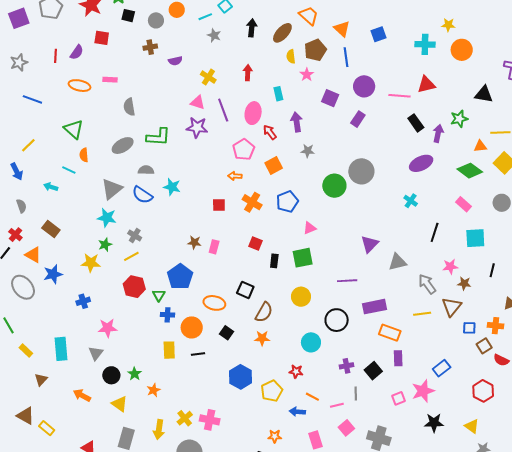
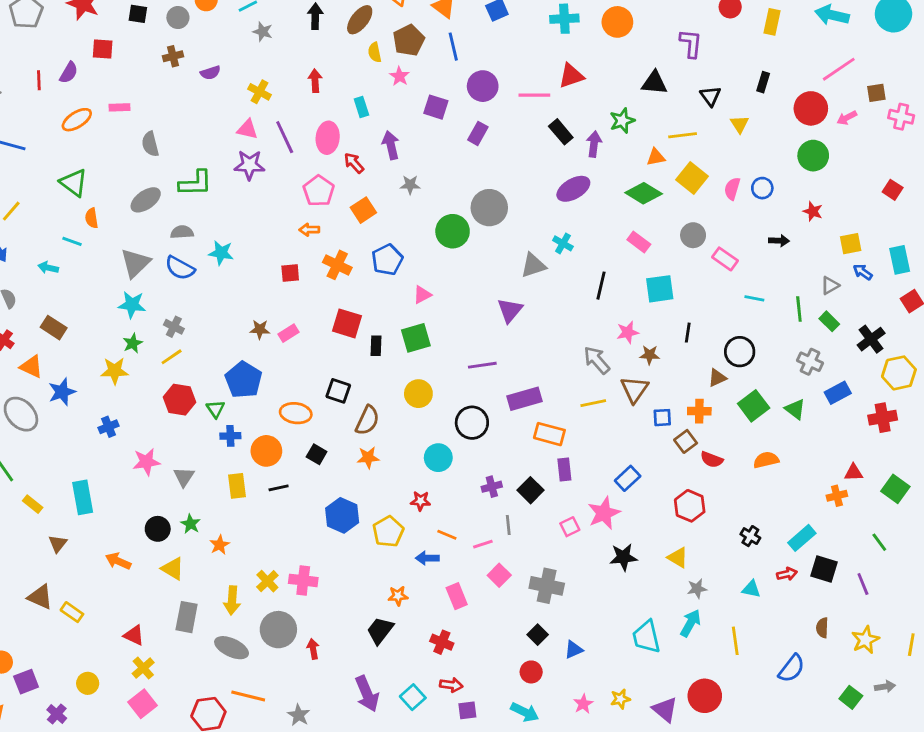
orange ellipse: (80, 86) -> (77, 120), turned -40
red square: (255, 244) -> (347, 323), size x1.5
pink rectangle: (214, 247) -> (288, 333), turned 48
gray triangle: (398, 262) -> (533, 265), moved
gray triangle: (96, 353) -> (184, 477), moved

